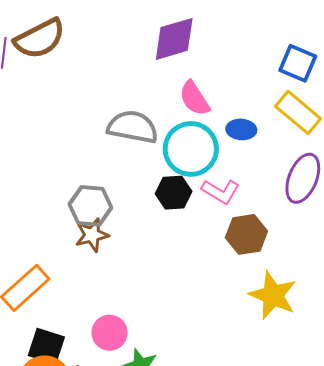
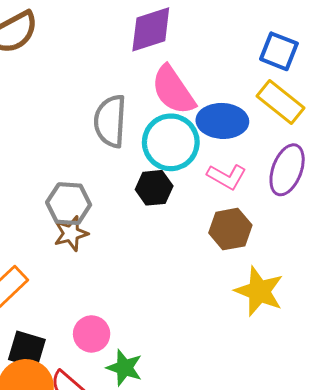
pink semicircle: (194, 98) -> (173, 90), size x1.4
gray semicircle: (133, 127) -> (110, 121), turned -96
blue ellipse: (241, 129) -> (222, 121), size x1.6
pink L-shape: (221, 192) -> (227, 177), moved

